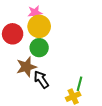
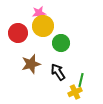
green circle: (39, 48) -> (61, 43), moved
black arrow: (41, 80) -> (58, 72), moved

